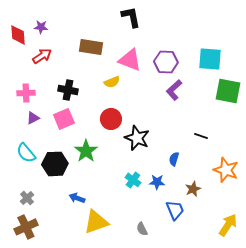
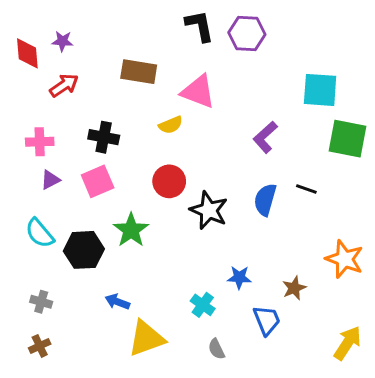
purple hexagon: (166, 62) -> (247, 34), moved
black line: (201, 136) -> (306, 189), moved
blue semicircle: (174, 159) -> (265, 200), moved, size x1.5
cyan cross: (133, 180) -> (203, 305), moved
gray cross: (27, 198) -> (41, 302), turned -32
brown cross: (26, 227) -> (40, 346), size x0.6

